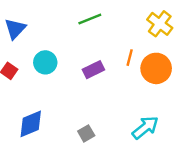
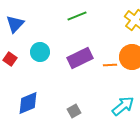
orange line: (130, 58) -> (110, 65), moved, turned 72
purple rectangle: (93, 70) -> (80, 58), size x1.4

